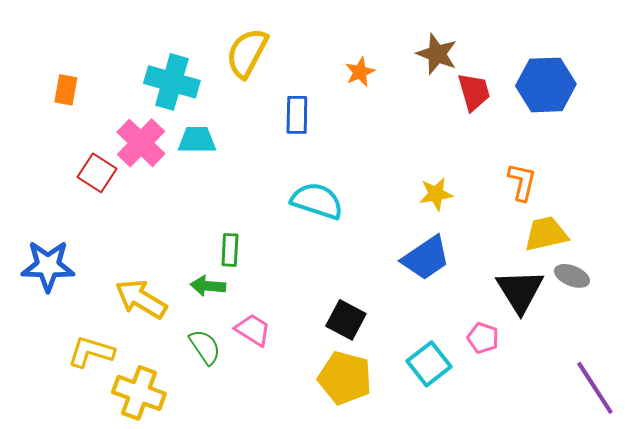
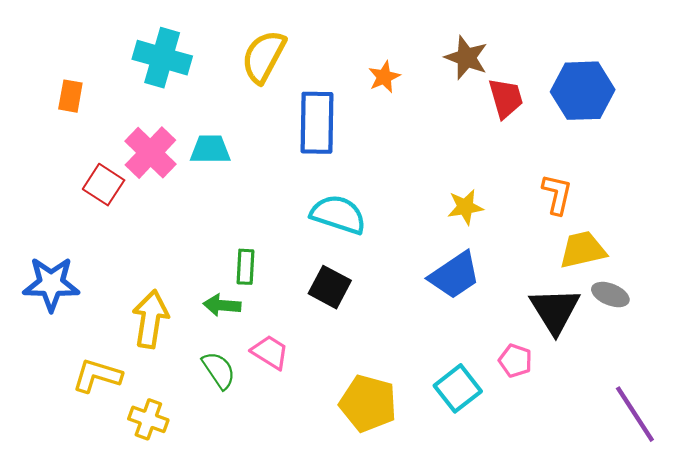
cyan cross: (172, 82) -> (162, 58), moved
blue rectangle: (297, 115) -> (317, 123), size x1.5
yellow arrow: (141, 299) -> (150, 319), turned 68
black square: (346, 320) -> (330, 287), moved
yellow cross: (139, 393) -> (148, 419), size x0.7

